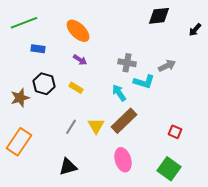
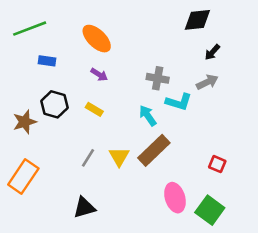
black arrow: (195, 30) -> (212, 52), moved
pink ellipse: (123, 160) -> (175, 198), moved

